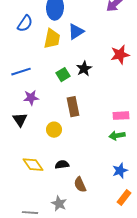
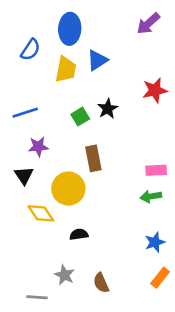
yellow circle: (54, 130) -> (68, 189), size x1.6
yellow diamond: (33, 165) -> (41, 213), moved
brown semicircle: (80, 185) -> (101, 283), moved
gray star: (59, 204) -> (64, 275), moved

